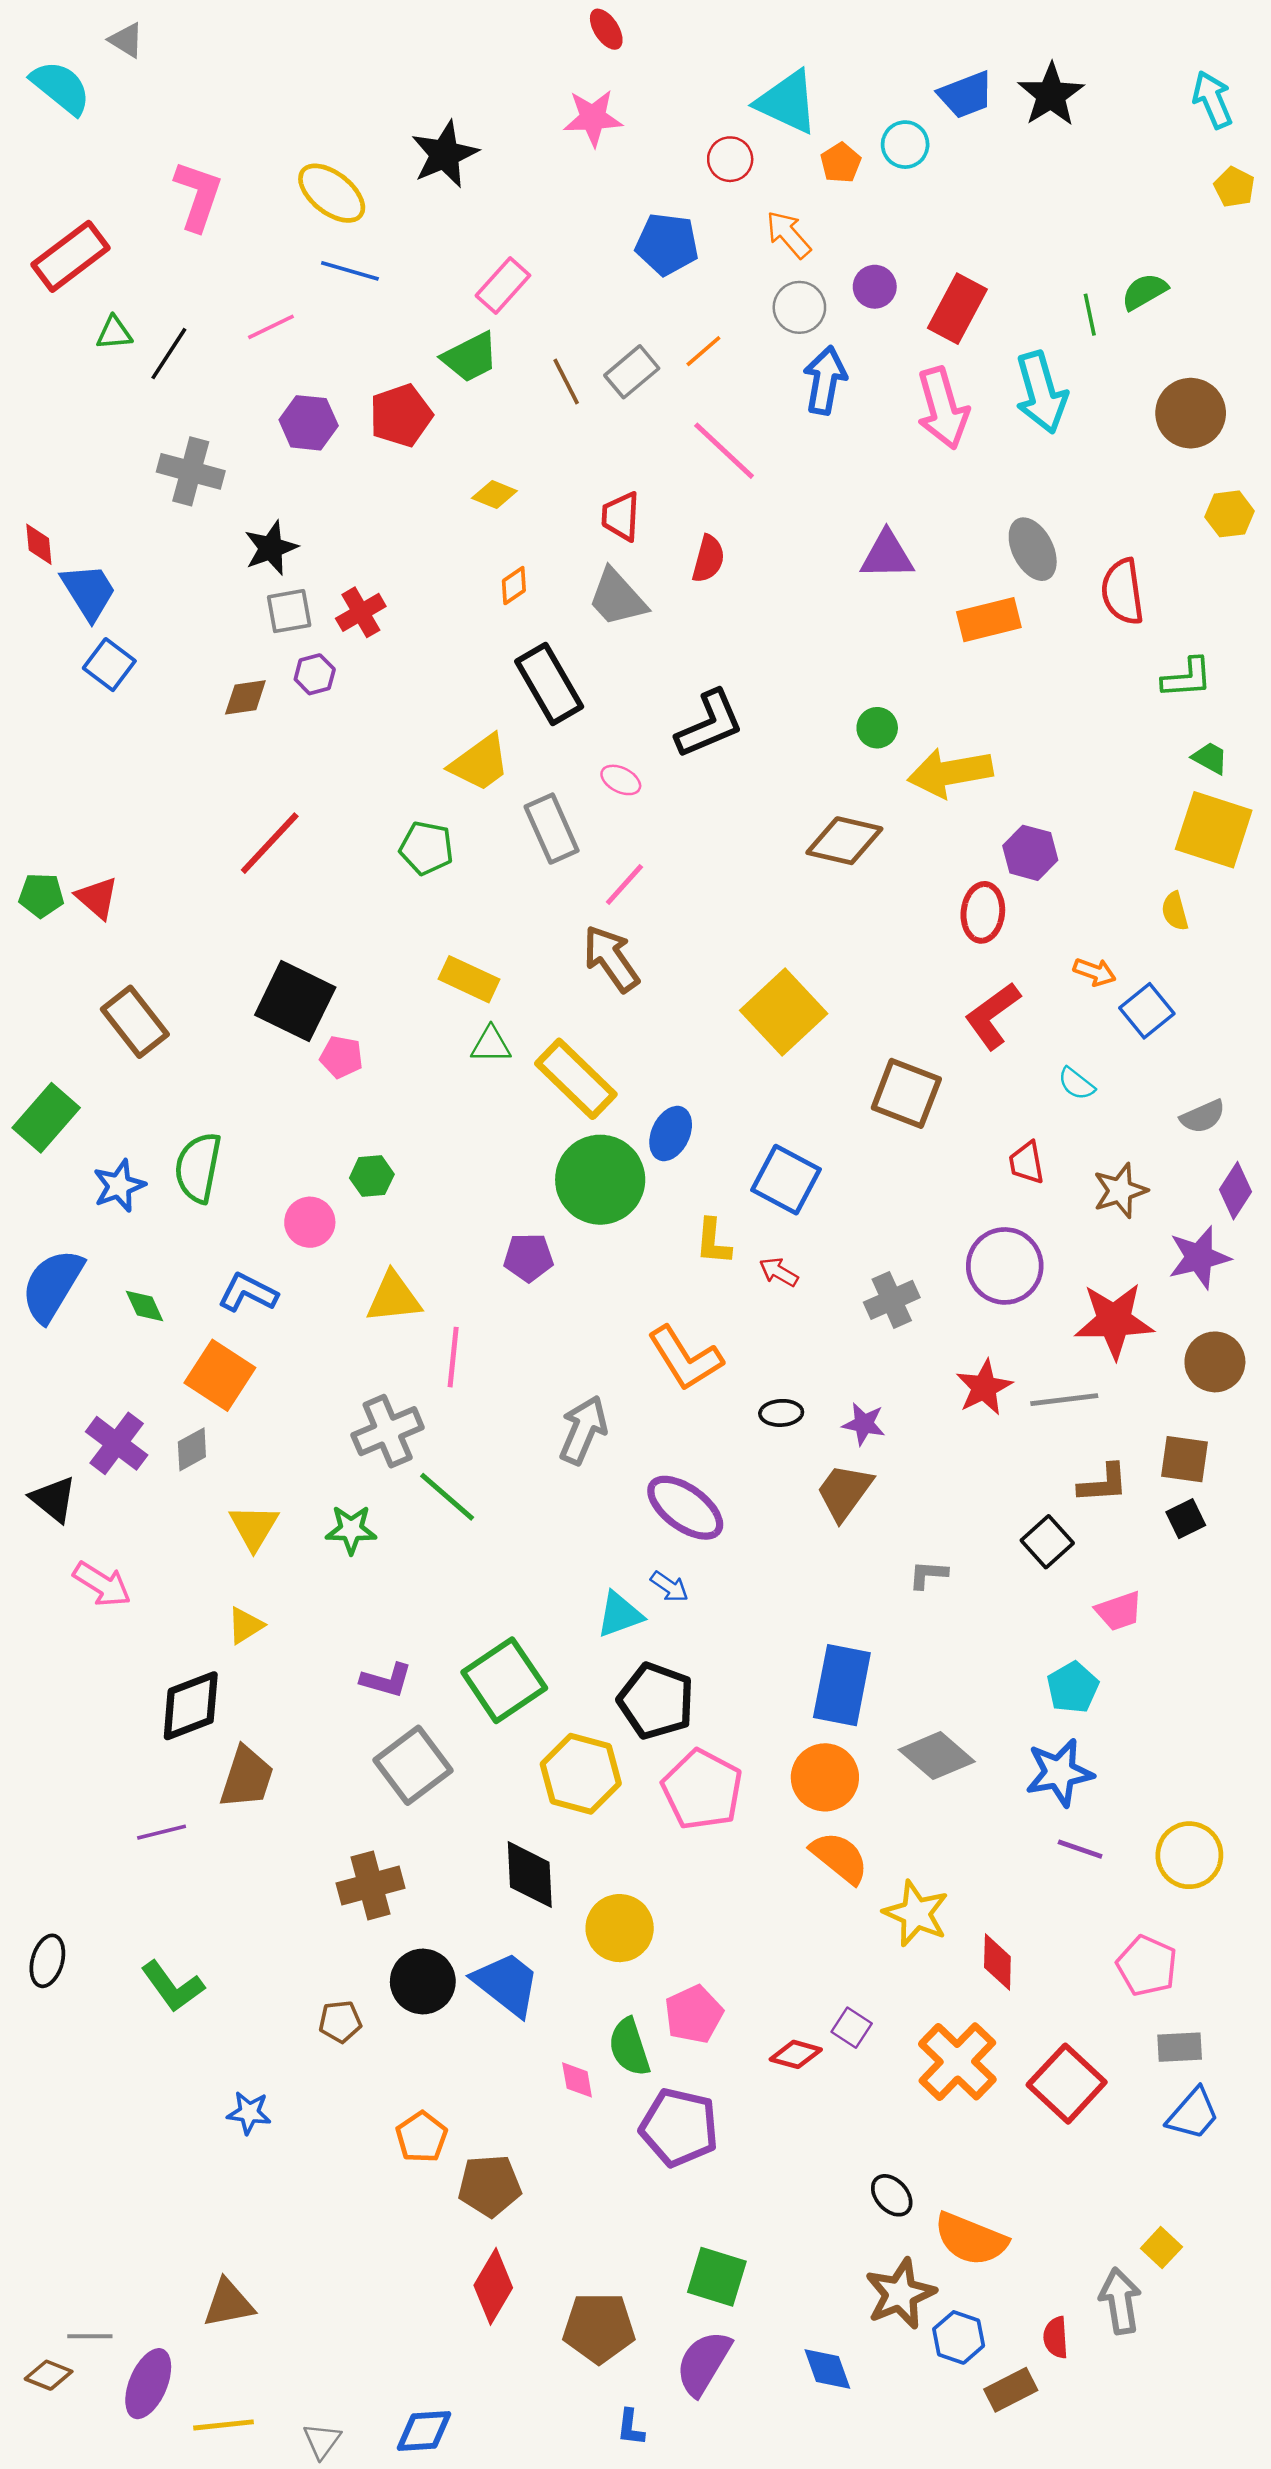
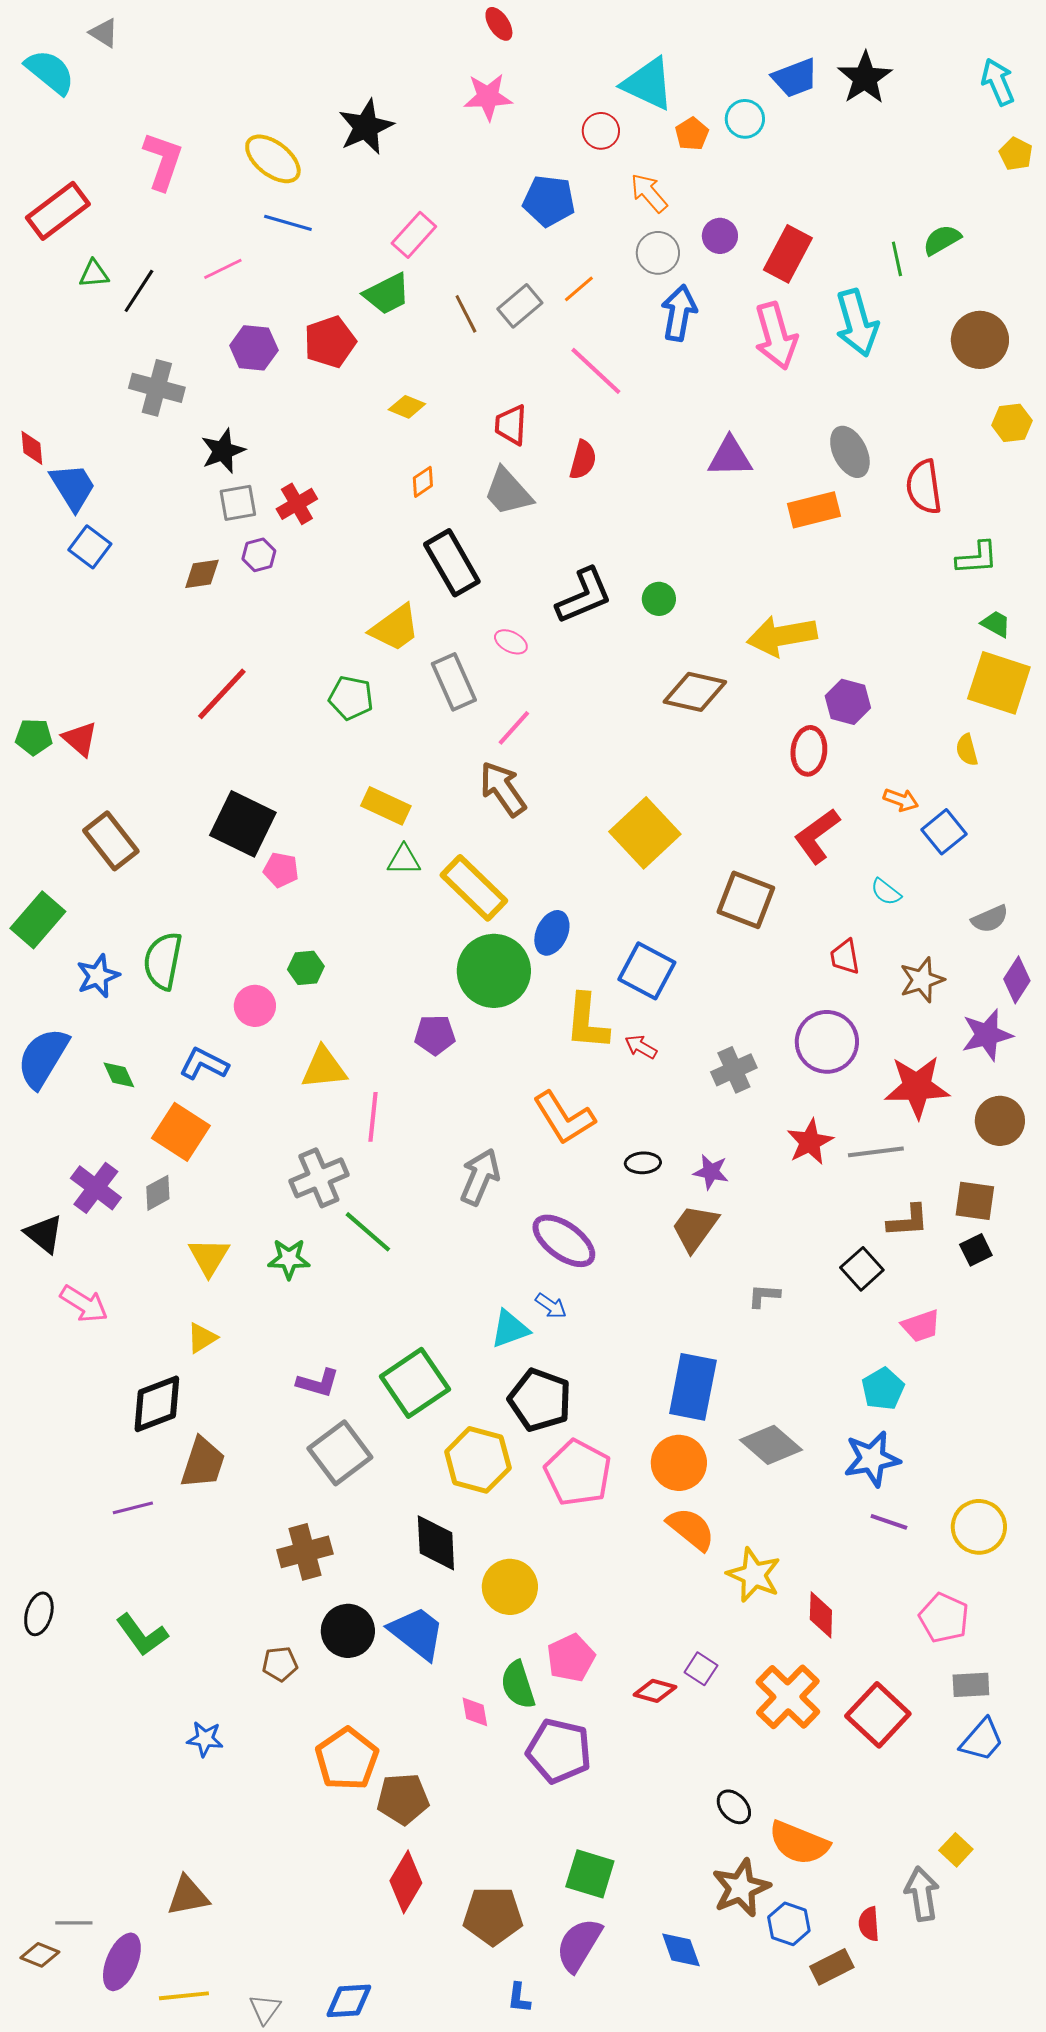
green circle: (877, 728) -> (659, 599), moved
yellow L-shape: (713, 1242) -> (587, 1022), size x1.5
orange pentagon: (422, 2137) -> (347, 1759), size x1.5

